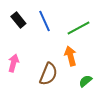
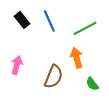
green semicircle: (85, 81) -> (92, 84), turned -88

